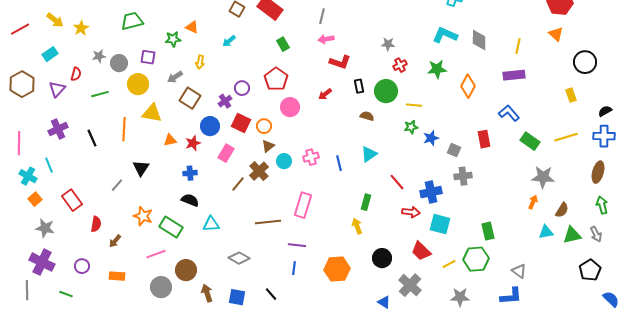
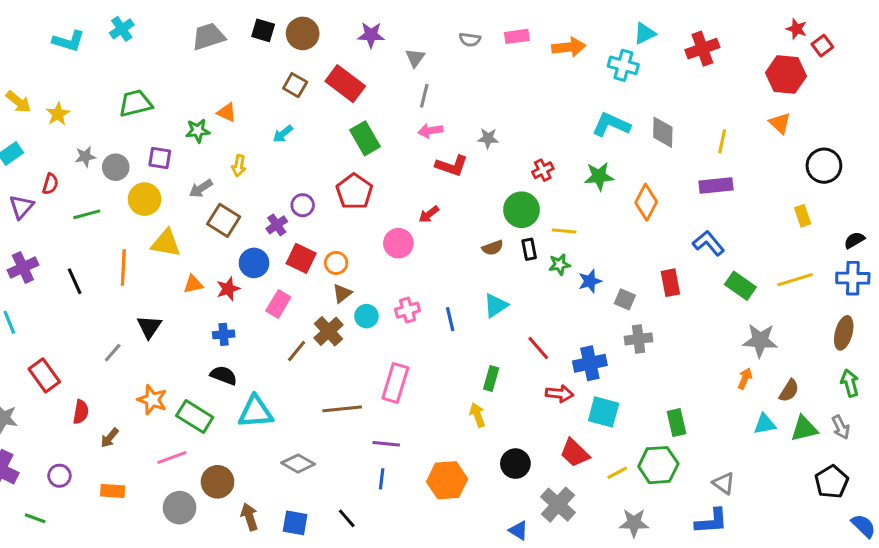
green rectangle: (283, 44) -> (365, 138), size x1.5
gray star: (388, 44) -> (488, 138), moved
black rectangle: (359, 86) -> (529, 249), moved
pink circle: (290, 107) -> (398, 243), moved
brown semicircle: (367, 116) -> (493, 248), turned 144
cyan triangle: (211, 224) -> (256, 412), size x1.4

